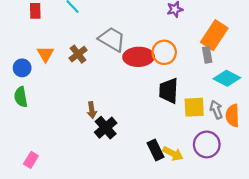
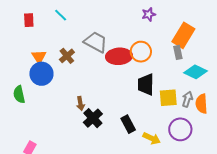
blue circle: (22, 68) -> (41, 74), moved, size x1.5
gray arrow: (216, 110) -> (187, 99), turned 42
black rectangle: (156, 150) -> (128, 124), moved

